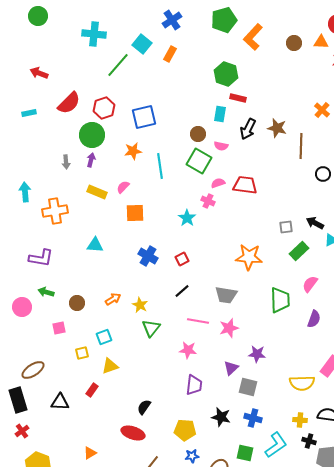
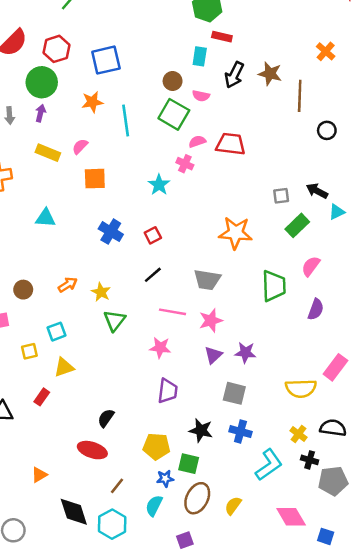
purple triangle: (231, 368) -> (213, 355), moved
yellow cross: (300, 420) -> (298, 434), turned 32
green square: (245, 453) -> (189, 464), moved

